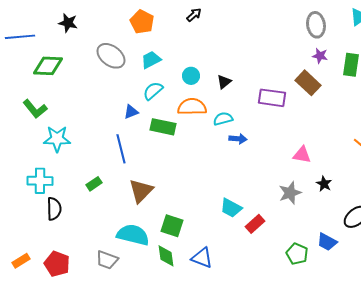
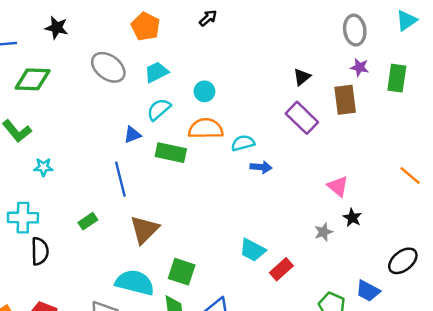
black triangle: (224, 82) -> (302, 77), moved
brown rectangle: (308, 83) -> (345, 100), turned 40
purple rectangle: (272, 98) -> (302, 118), turned 36
cyan star: (57, 139) -> (43, 167), size x0.6
pink triangle: (302, 155) -> (338, 186), turned 30
black star: (324, 184) -> (352, 218), moved
gray star: (290, 193) -> (323, 232), size x0.7

